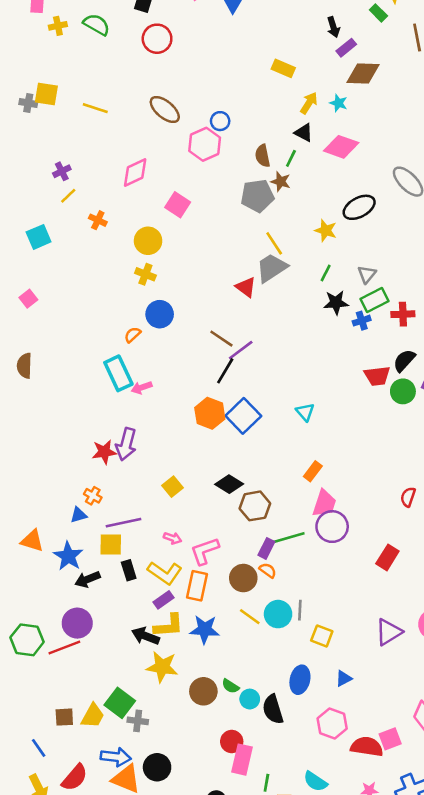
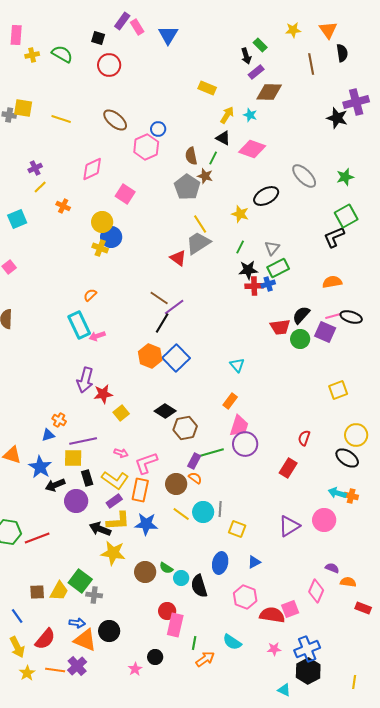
green rectangle: (378, 13) -> (260, 45), moved
gray pentagon: (257, 196) -> (187, 187), turned -30
blue circle: (160, 314) -> (111, 237), moved
red cross: (403, 314) -> (254, 286), moved
cyan triangle: (305, 412) -> (237, 365), moved
red star: (104, 452) -> (103, 394), moved
red semicircle: (408, 497) -> (304, 438), moved
purple circle: (77, 623) -> (76, 501), moved
blue arrow: (116, 757) -> (77, 623), size x0.7

